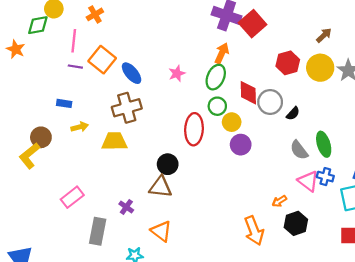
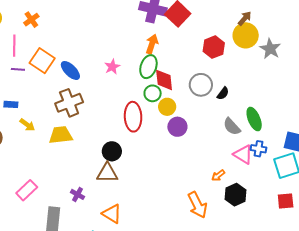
yellow circle: (320, 68) -> (246, 35), moved
red diamond: (248, 93) -> (164, 80), moved
yellow arrow: (80, 127) -> (27, 125), turned 56

